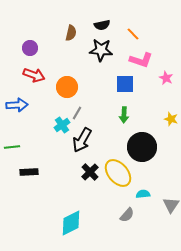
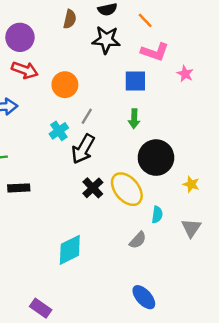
purple circle: (30, 48) -> (20, 37), size x1.5
gray line: (77, 113) -> (87, 116), moved
yellow star: (171, 119) -> (191, 184), moved
cyan semicircle: (143, 194) -> (157, 215), turned 104

